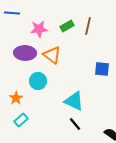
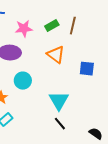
orange triangle: (52, 55) -> (56, 55), moved
cyan triangle: (74, 101) -> (59, 101), turned 35

